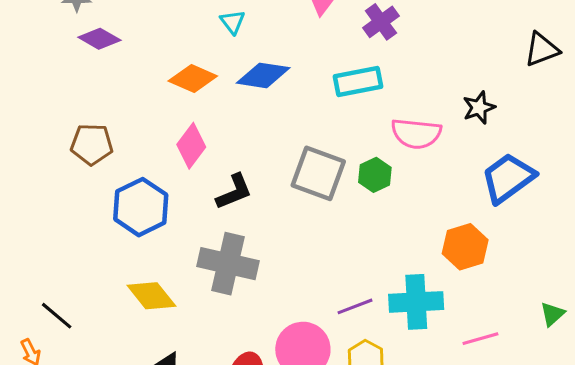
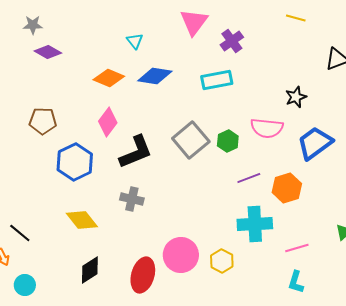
pink semicircle: (416, 134) -> (267, 128), moved
gray square: (318, 173) -> (191, 140), turned 30
black L-shape: (234, 192) -> (136, 152), size x1.4
gray cross: (228, 264) -> (132, 199), size x0.6
purple line: (355, 306) -> (249, 178), moved

